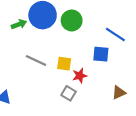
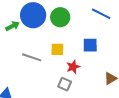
blue line: (115, 35) -> (101, 14), moved
yellow square: (64, 64) -> (57, 49), moved

